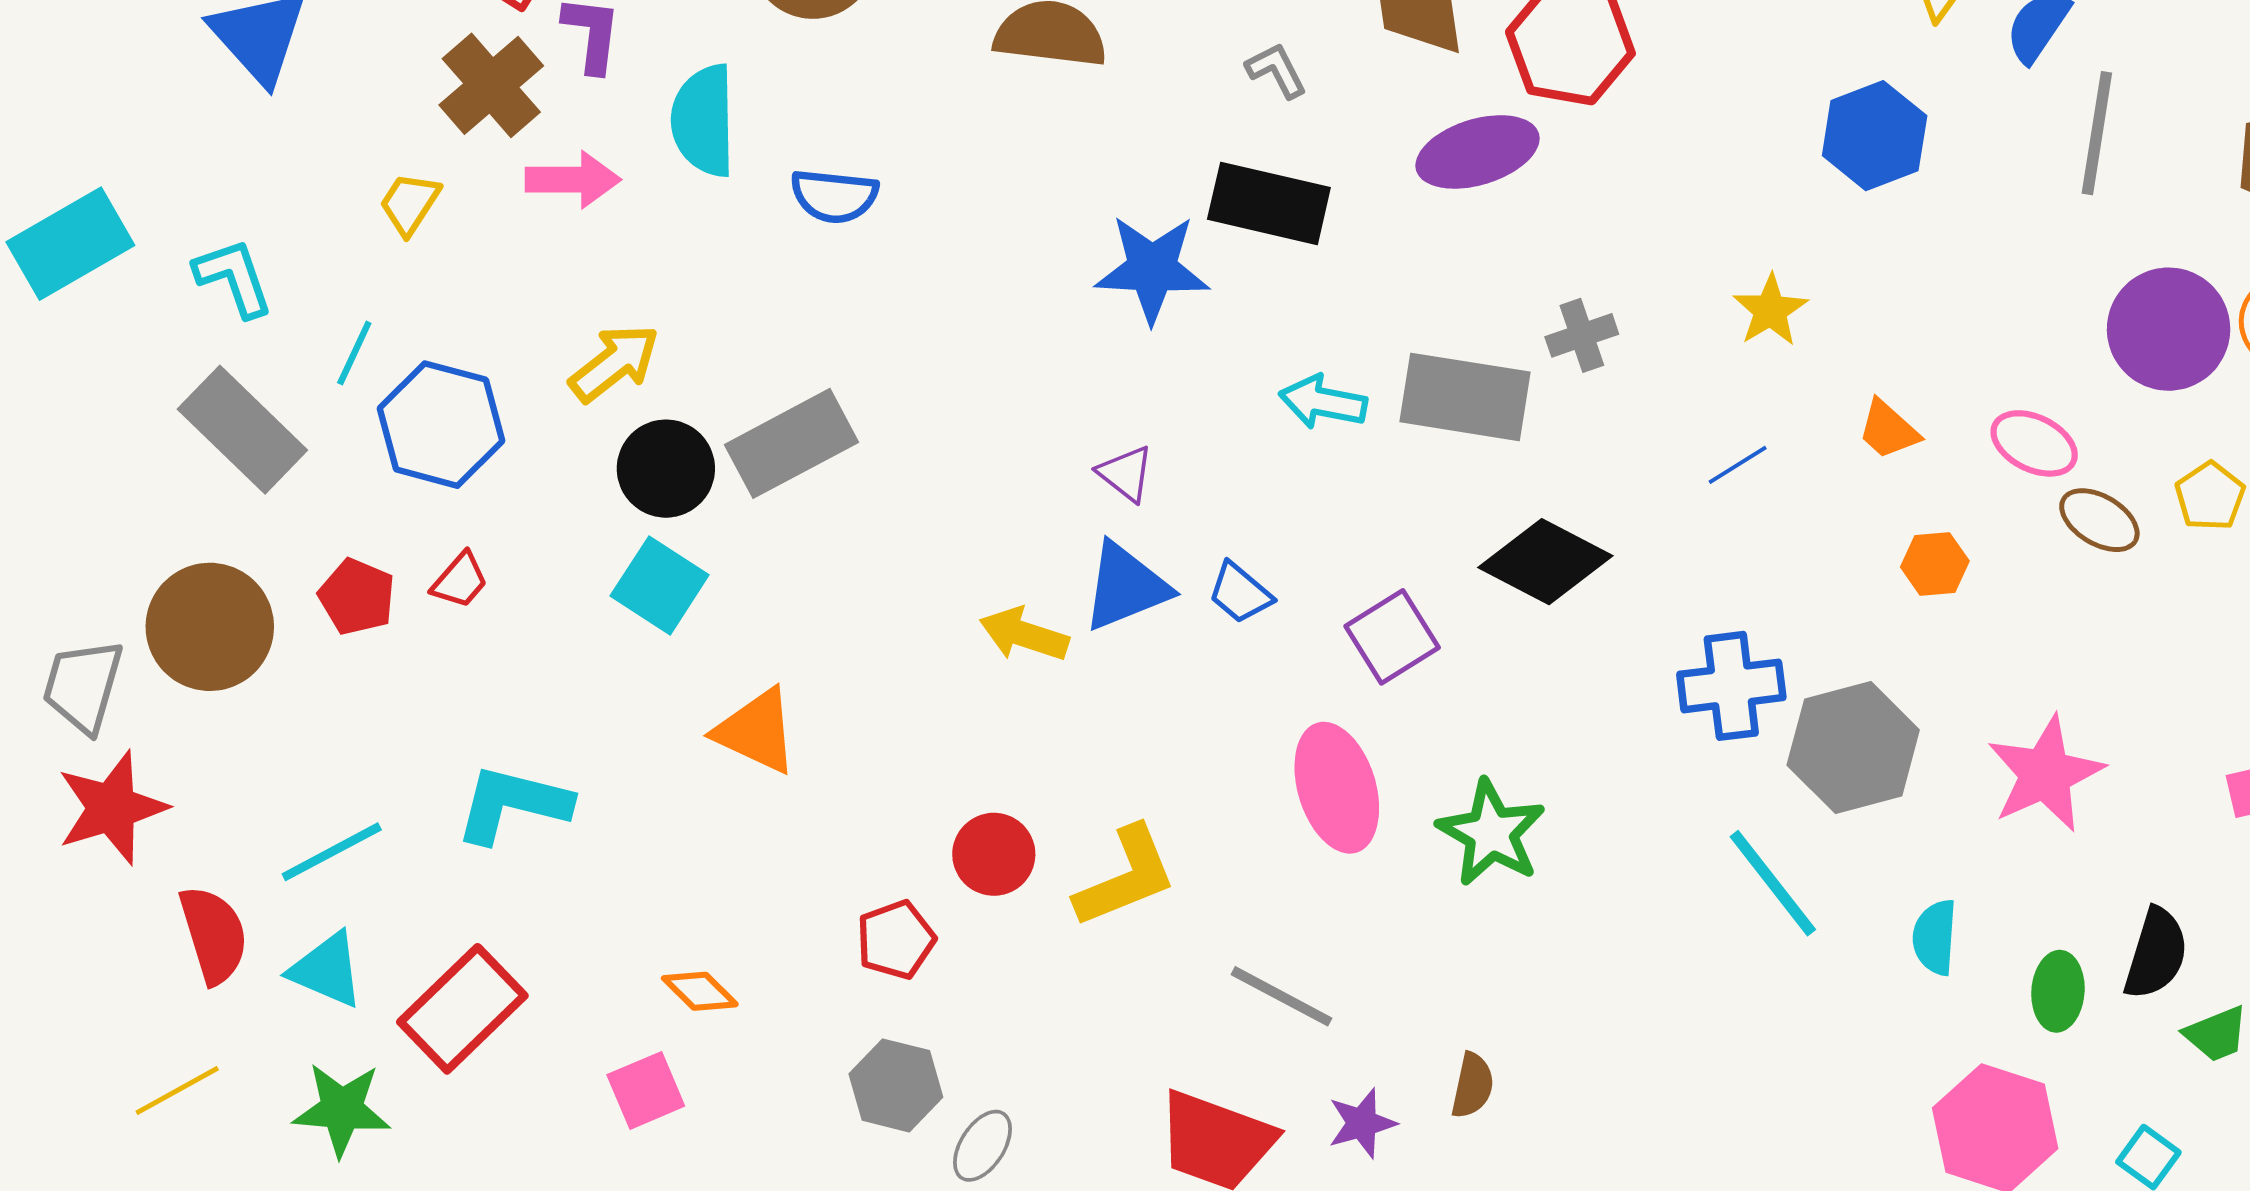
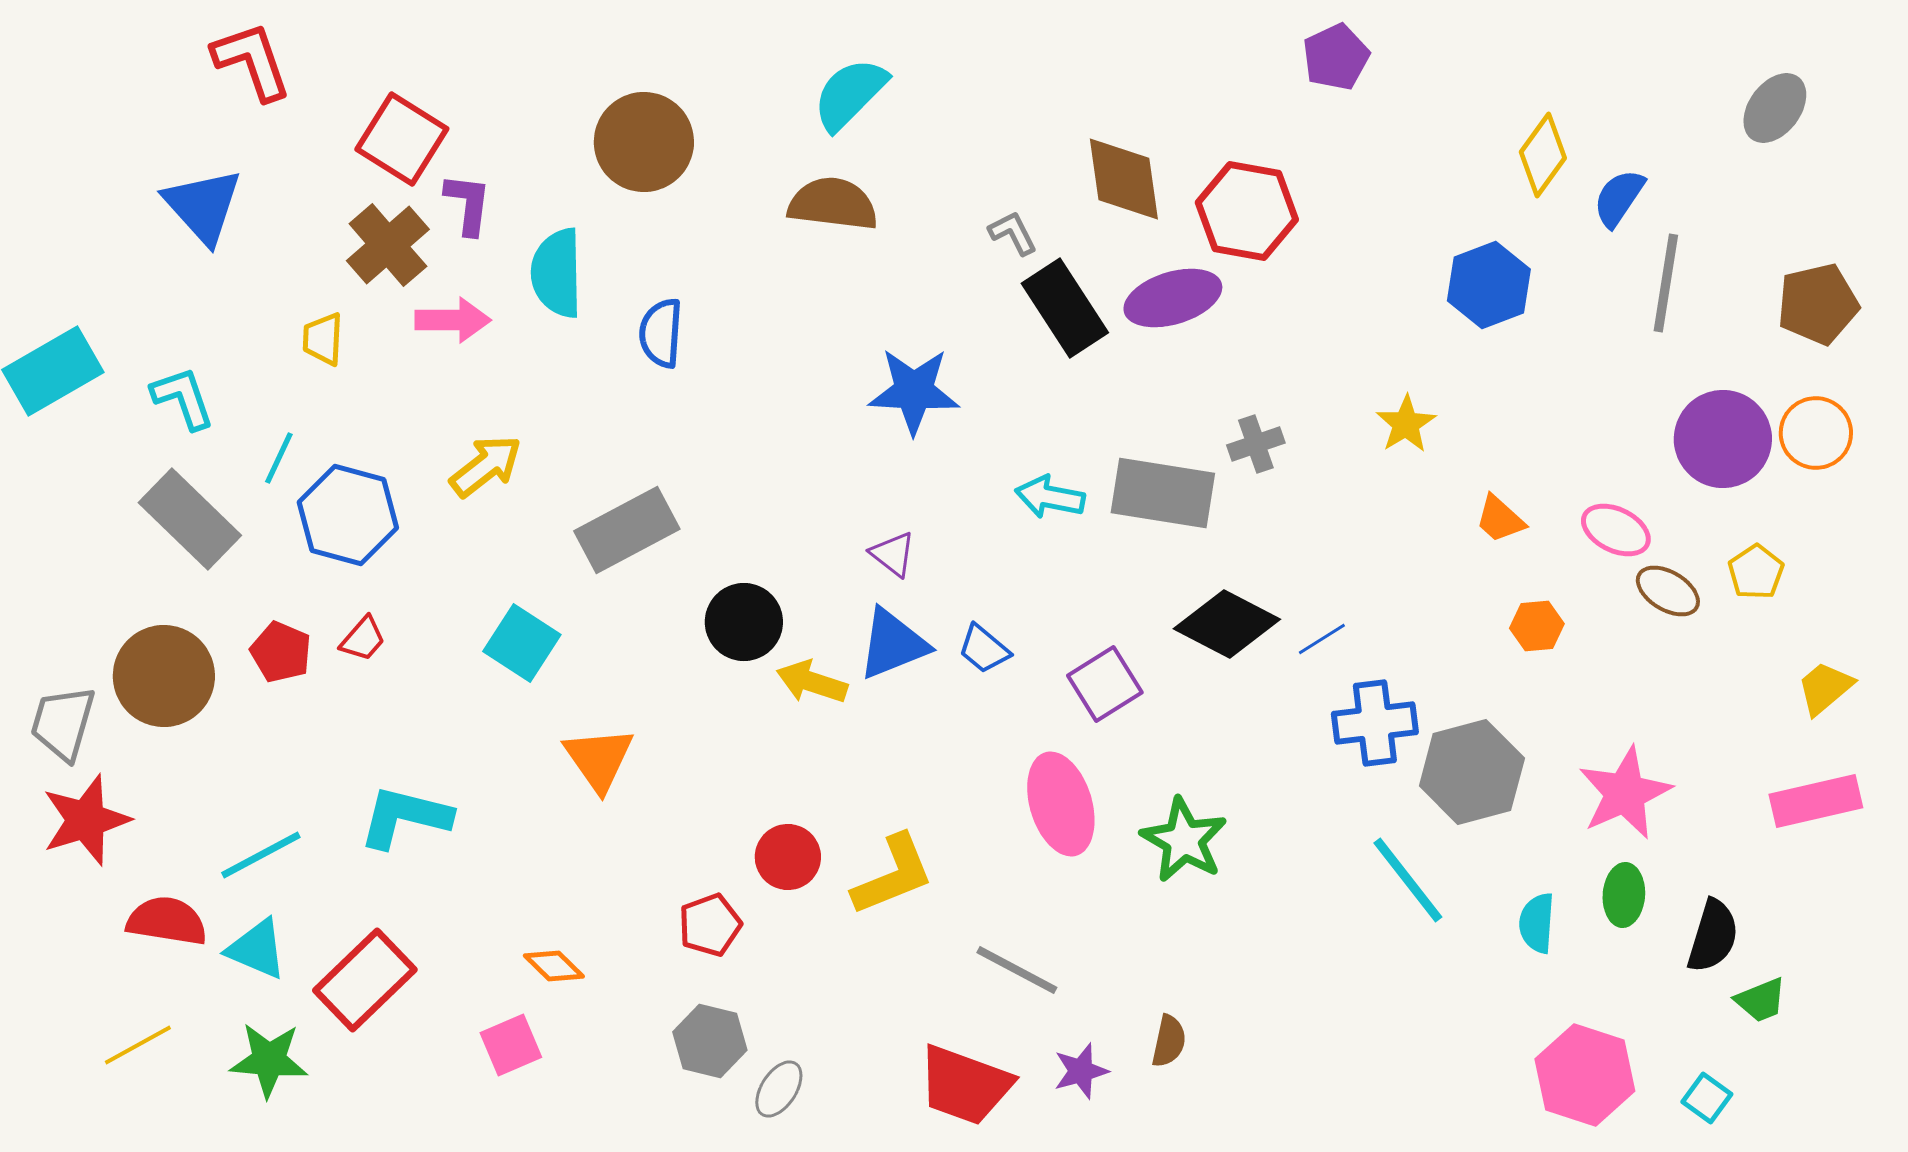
blue semicircle: (834, 196) -> (661, 333), turned 88
yellow trapezoid: (410, 203) -> (323, 339), turned -30
black rectangle: (1269, 203) -> (1065, 308), moved, turned 44
blue line: (1738, 465) -> (1322, 639), moved
black circle: (666, 469) -> (744, 622), moved
orange triangle: (756, 731) -> (599, 759), turned 30
red semicircle: (214, 935) -> (167, 921), turned -64
green ellipse: (2058, 991) -> (1624, 895), moved

